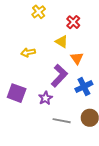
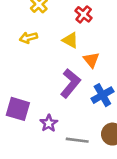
yellow arrow: (28, 52) -> (28, 38), moved
purple star: (45, 98) -> (49, 123), moved

